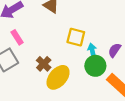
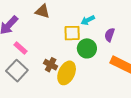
cyan arrow: (92, 51) -> (88, 20), moved, turned -88
green circle: (95, 66) -> (87, 48), moved

